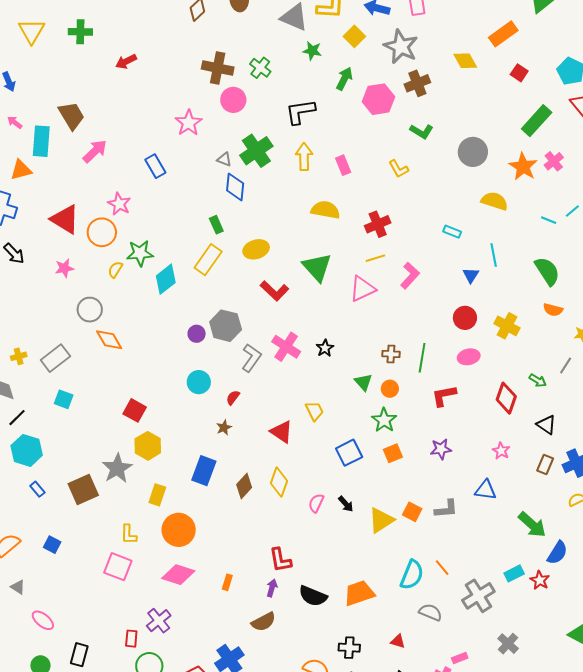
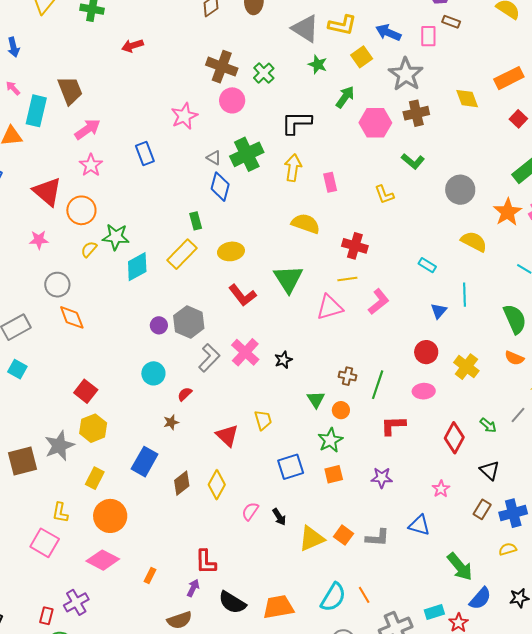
pink star: (119, 204) -> (91, 165), moved
red cross: (378, 224) -> (355, 246), turned 30

